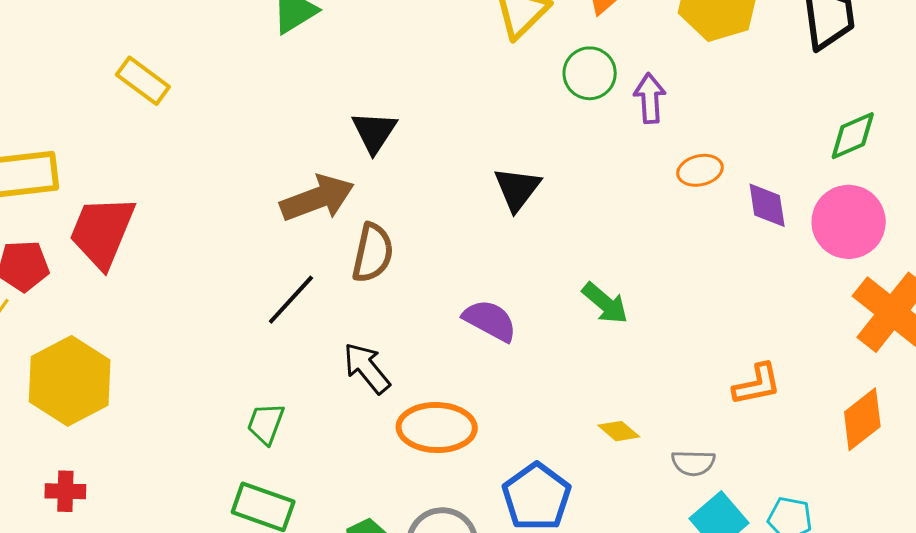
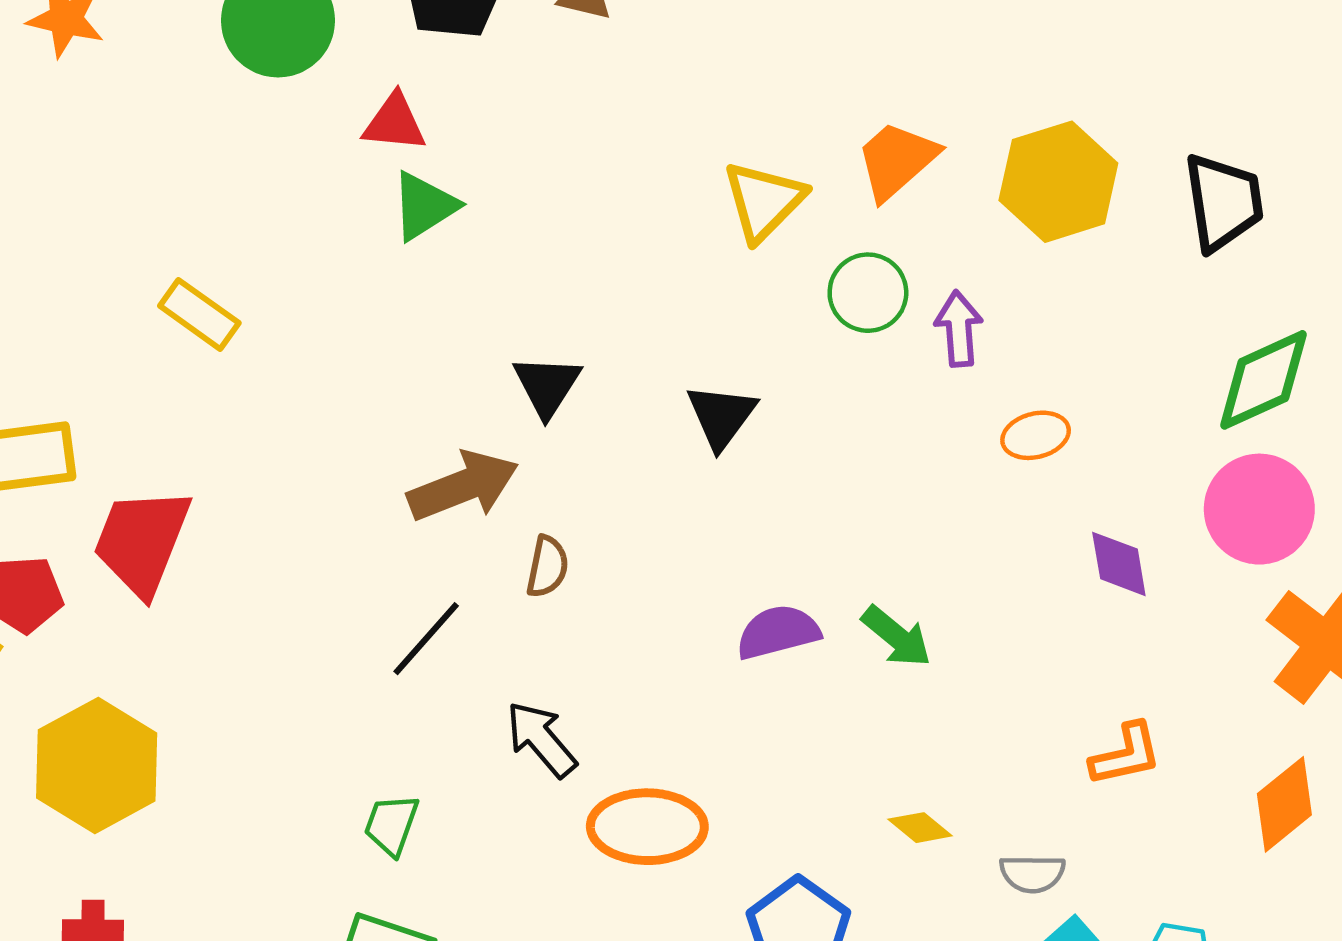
green diamond: (853, 136) -> (1263, 380), size x1.4
black triangle: (517, 189) -> (721, 416), moved
purple diamond: (767, 205) -> (1119, 564), moved
brown semicircle: (373, 253) -> (547, 567), size x0.7
purple semicircle: (490, 320) -> (778, 632), moved, turned -42

